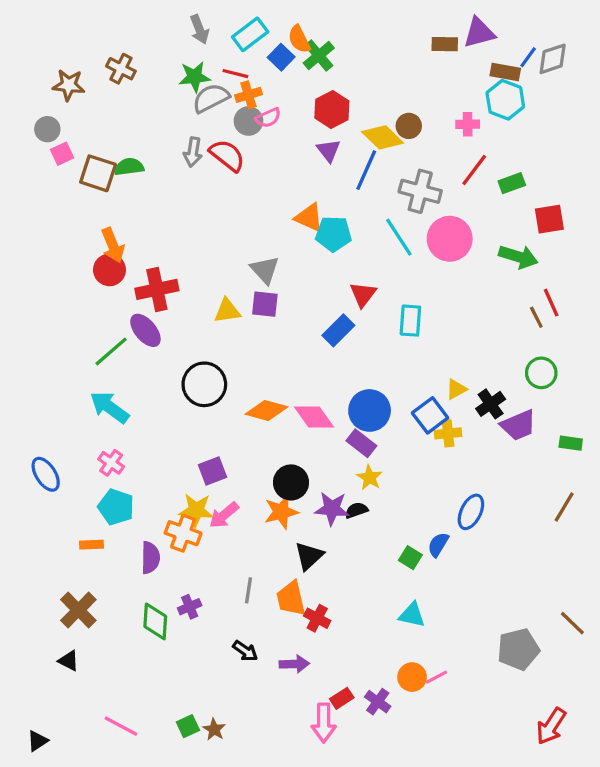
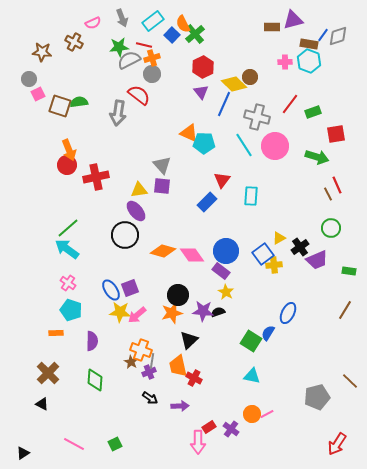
pink semicircle: (268, 118) -> (93, 23), moved
pink cross: (468, 124) -> (285, 62), moved
gray arrow: (193, 152) -> (118, 113), moved, size x1.4
purple ellipse: (145, 330) -> (136, 211), moved
green line: (111, 352) -> (68, 228), moved
blue ellipse: (46, 474) -> (111, 290), moved
orange cross: (183, 533) -> (141, 350), moved
green square: (410, 558) -> (251, 341), size x1.5
purple cross: (190, 607) -> (149, 372), moved
brown star: (214, 729) -> (131, 362), moved

